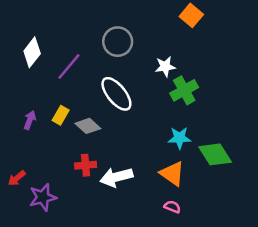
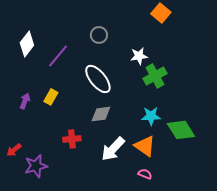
gray circle: (118, 42) -> (99, 35), size x0.7
gray diamond: (88, 126) -> (101, 114), moved, turned -50
white arrow: (116, 177) -> (113, 149), moved, turned -32

